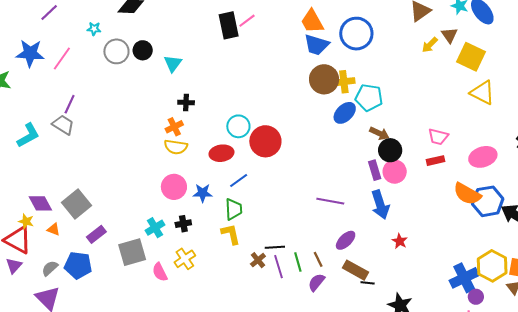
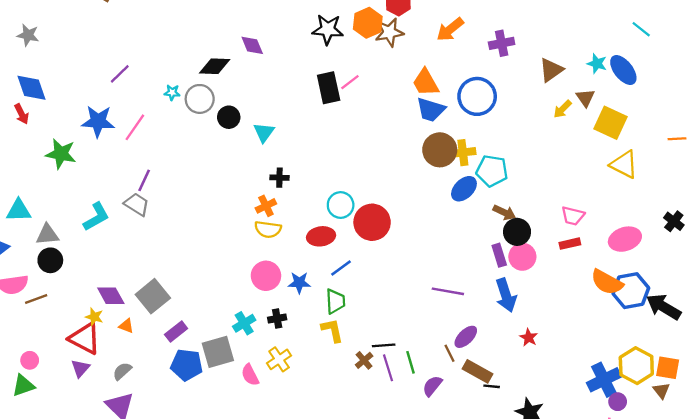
gray circle: (116, 51) -> (200, 99), moved
brown line: (318, 259) -> (450, 353), moved
blue pentagon: (78, 265) -> (187, 365), moved

